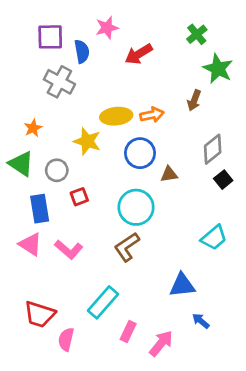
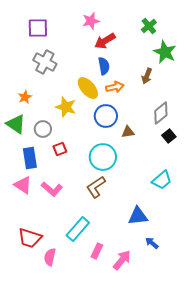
pink star: (107, 28) -> (91, 21), moved
blue semicircle: (82, 51) -> (104, 66), moved
yellow ellipse: (116, 116) -> (88, 88), turned 55

